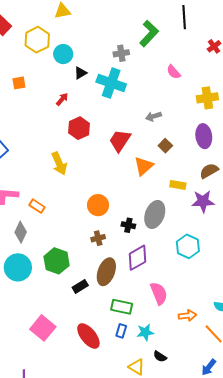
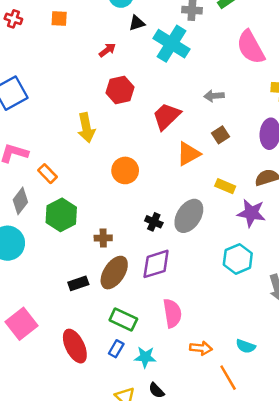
pink semicircle: (174, 72) -> (251, 47), size x1.8
orange circle: (98, 205) -> (125, 170), moved
brown cross: (98, 238) -> (103, 238), moved
cyan hexagon: (188, 246) -> (238, 259), moved
green hexagon: (57, 261) -> (61, 215), moved

